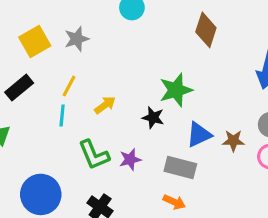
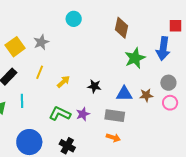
green star: (176, 90) -> (135, 58), moved
cyan line: (62, 116) -> (22, 101), moved
blue triangle: (199, 135) -> (124, 94), turned 30
green L-shape: (94, 155) -> (60, 114), turned 145

